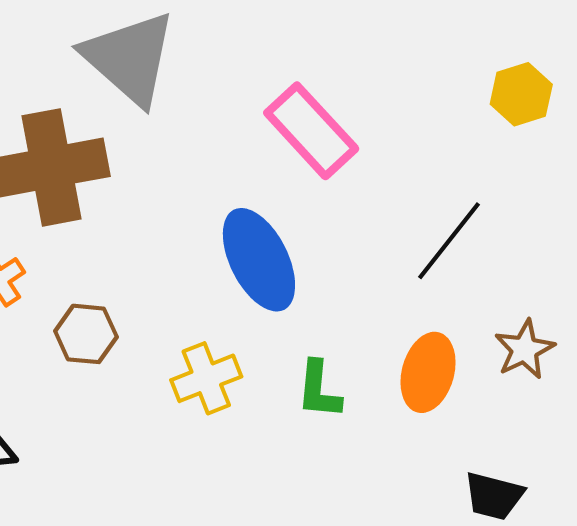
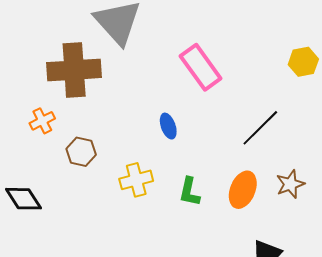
blue ellipse: (259, 260) -> (168, 126), size x0.5

